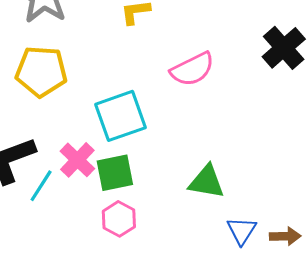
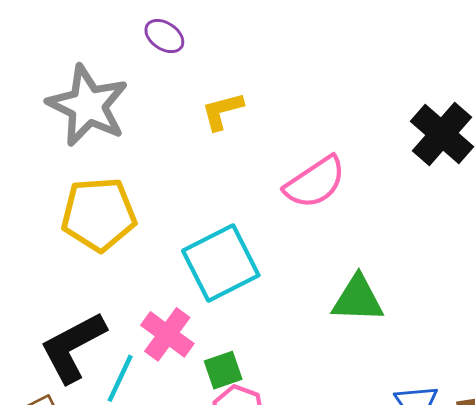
green square: (115, 173) -> (223, 370), moved, size x0.7
green triangle: (207, 182) -> (358, 299), moved

